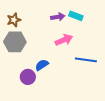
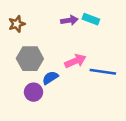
pink arrow: (64, 40) -> (75, 61), moved
gray hexagon: (15, 42) -> (30, 59), moved

